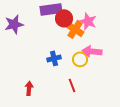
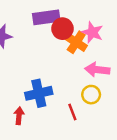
blue cross: (54, 58) -> (39, 93), moved, size x1.5
yellow circle: (80, 59) -> (91, 95), moved

